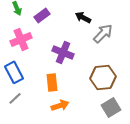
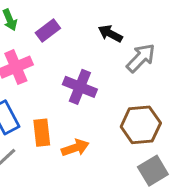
orange rectangle: (52, 82) -> (42, 133), moved
orange arrow: (60, 105) -> (75, 148), moved

